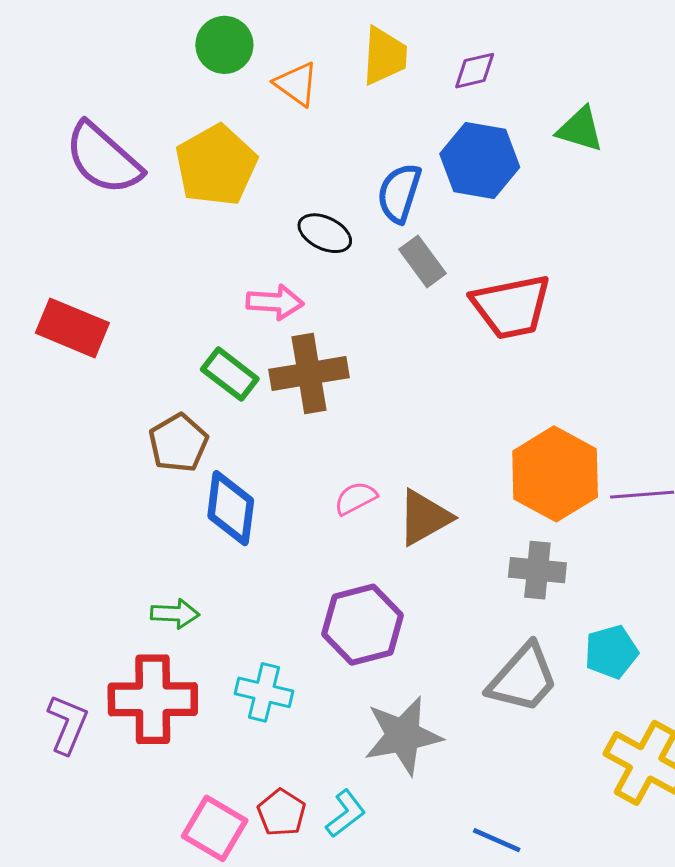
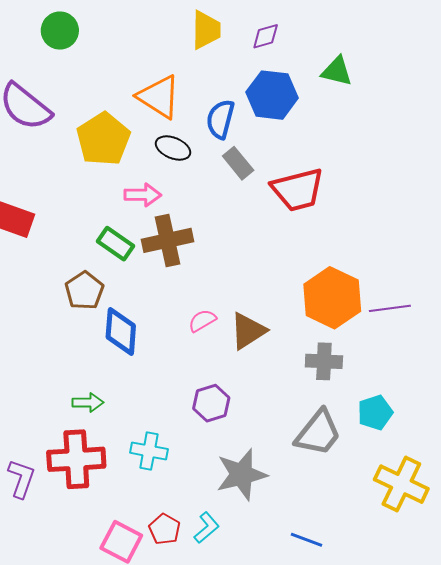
green circle: (224, 45) -> (60, 31), moved
orange triangle: (296, 84) -> (159, 97), moved, size x1.5
yellow pentagon: (216, 165) -> (103, 139), moved
purple hexagon: (363, 625) -> (211, 403), size x0.7

